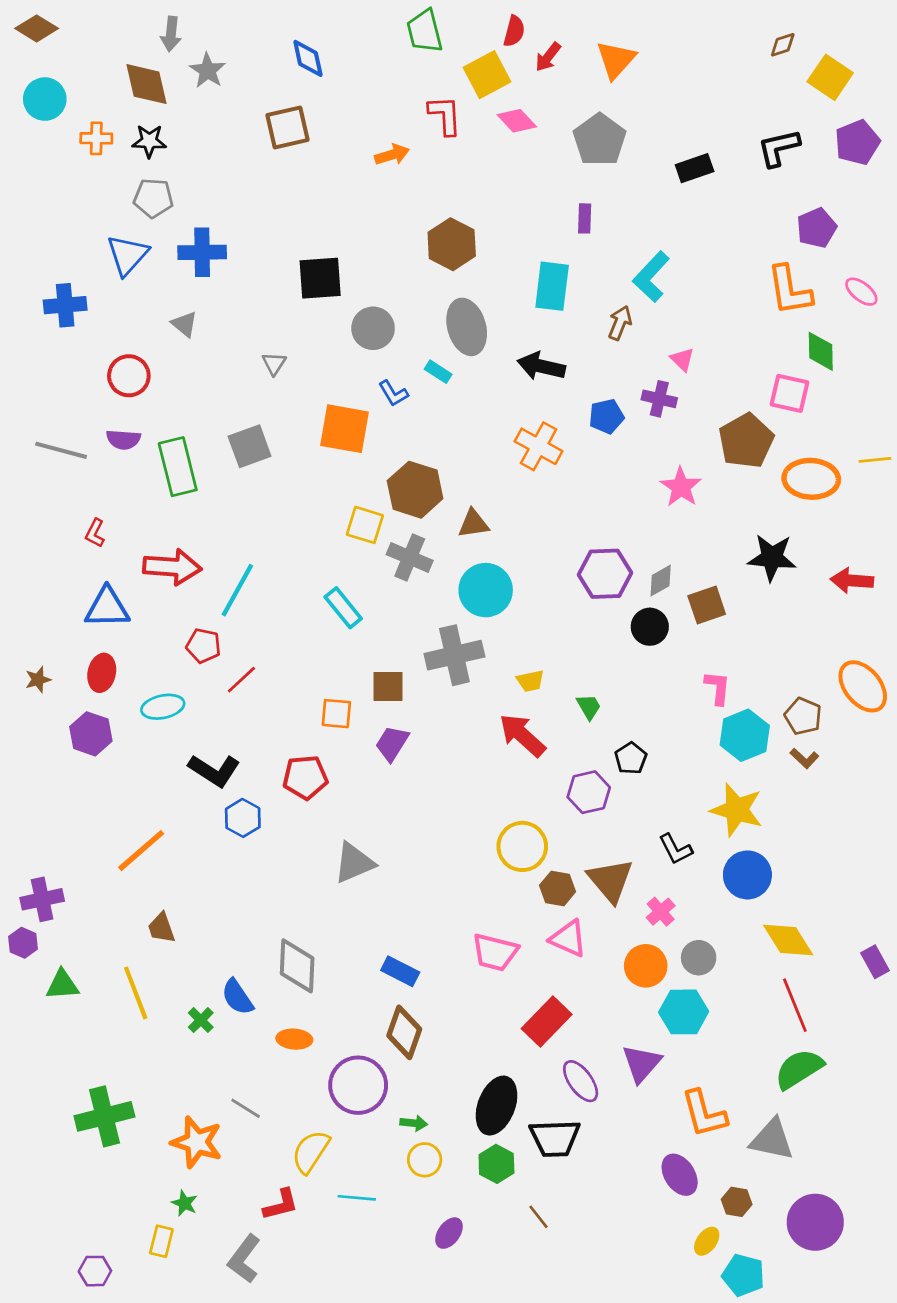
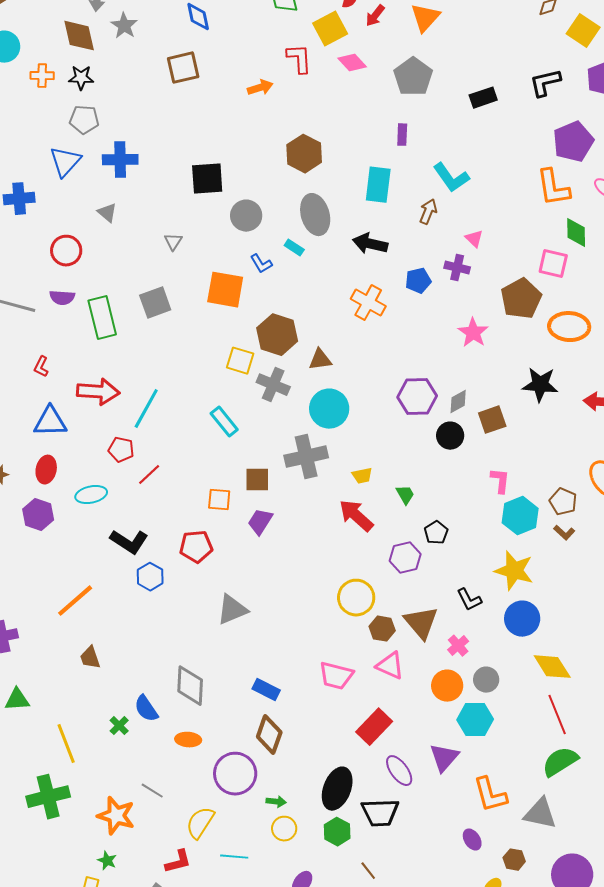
purple pentagon: (817, 228) -> (573, 142), size x1.4
cyan L-shape: (651, 277) -> (451, 178), turned -78
yellow line: (136, 993) -> (66, 744), moved
purple ellipse: (680, 1175) -> (472, 840), size x0.7

